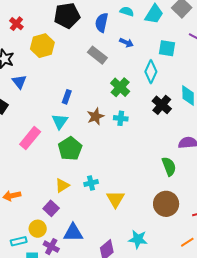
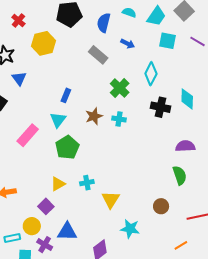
cyan square: (167, 48) -> (168, 41), moved
black cross: (162, 105) -> (161, 107), turned -30
green semicircle: (169, 166) -> (180, 175), moved
brown circle: (166, 204) -> (161, 206), size x0.6
cyan star: (138, 239) -> (130, 229), moved

